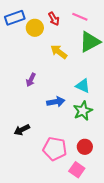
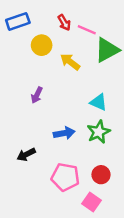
pink line: (80, 17) -> (87, 30), moved
yellow circle: (35, 28) -> (42, 45), moved
blue arrow: (56, 102) -> (64, 133), moved

